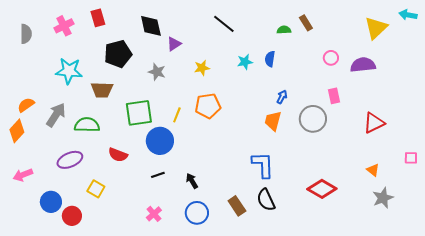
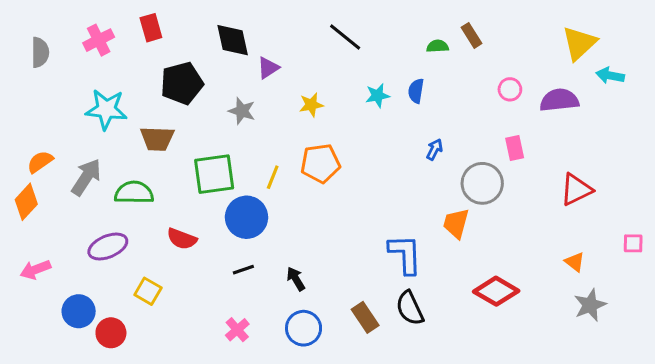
cyan arrow: (408, 15) -> (610, 75), moved
orange trapezoid: (273, 121) -> (456, 223), moved

